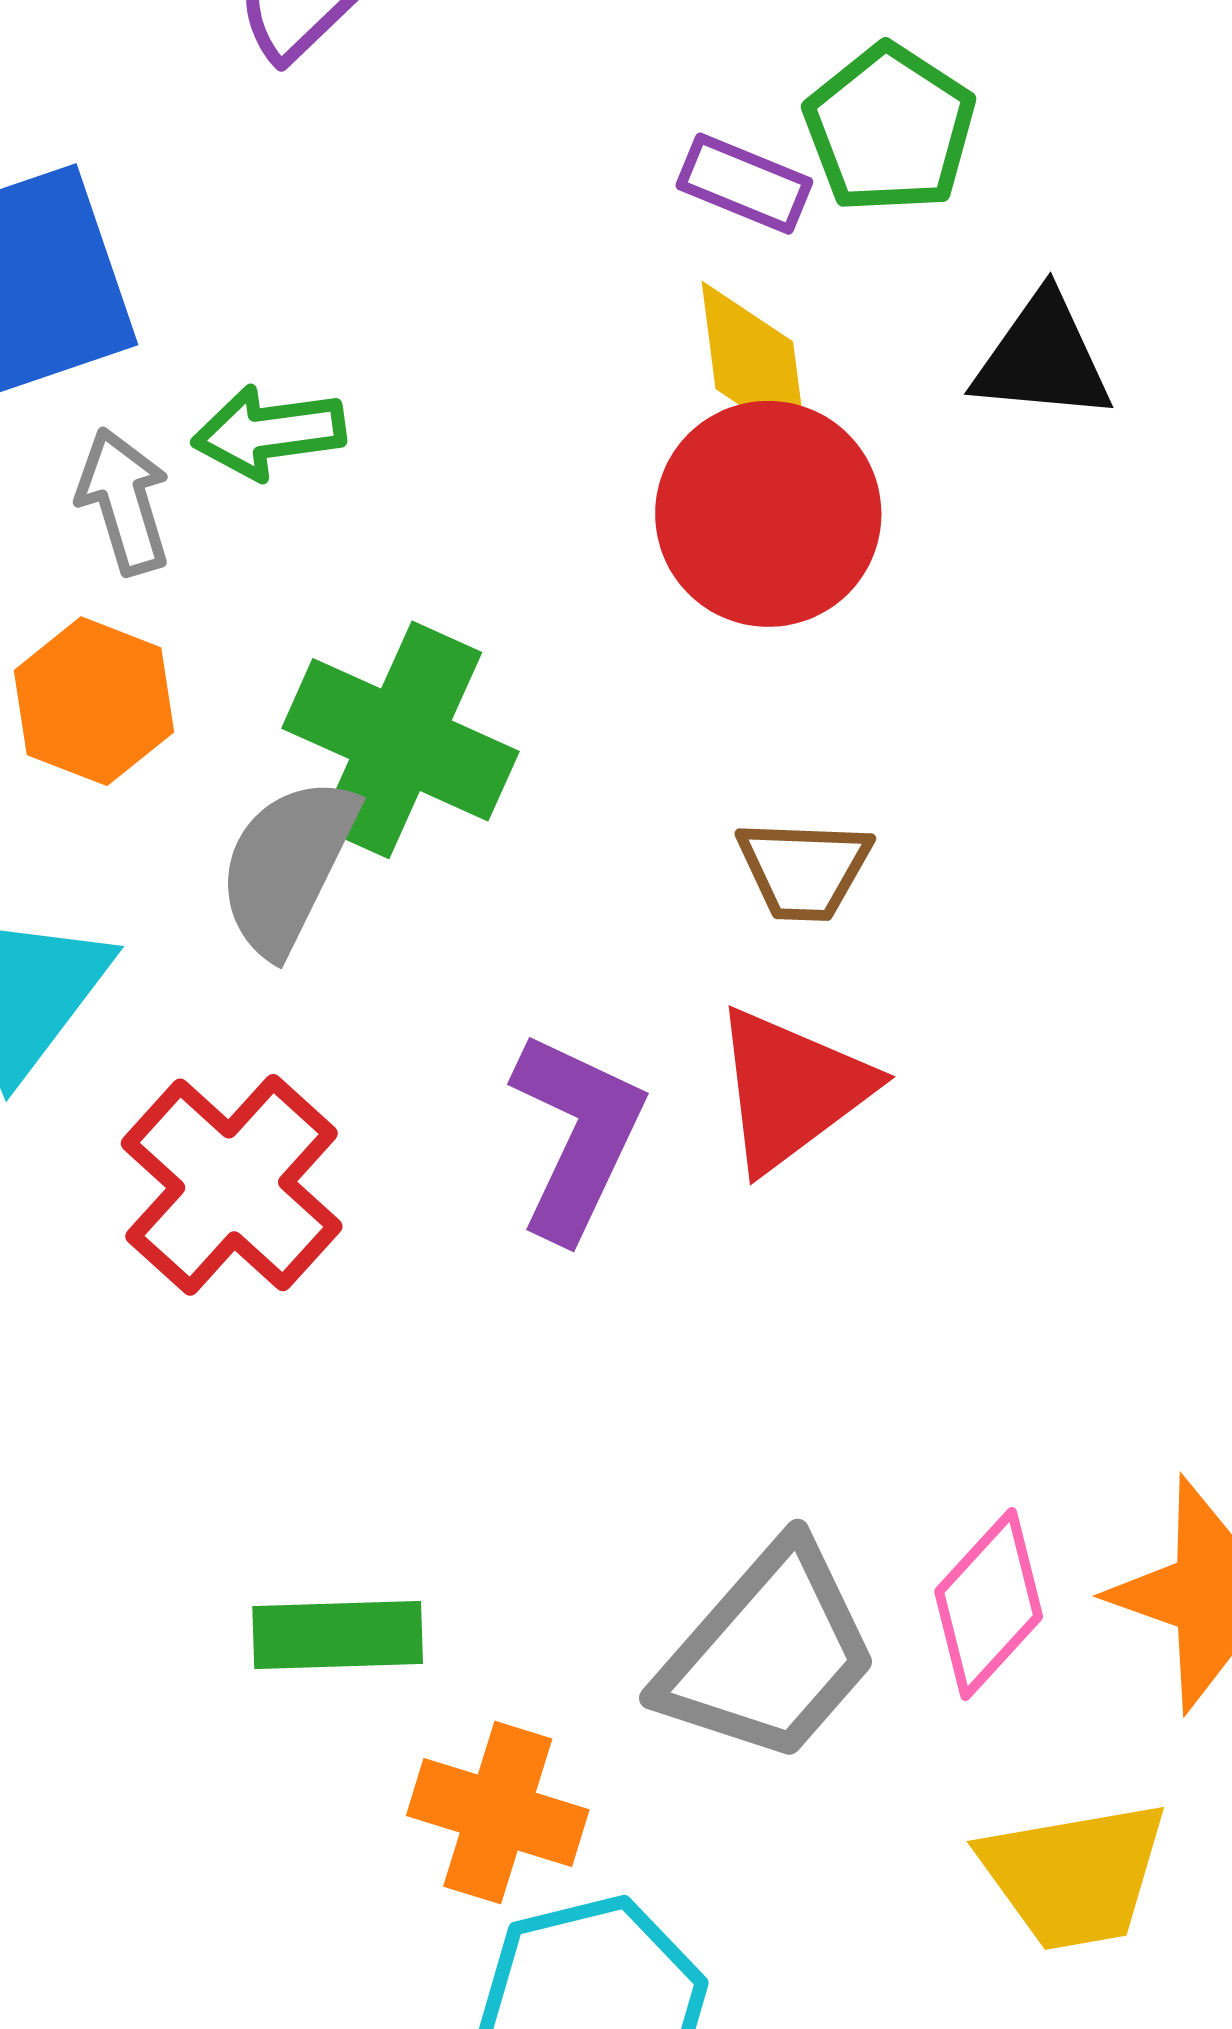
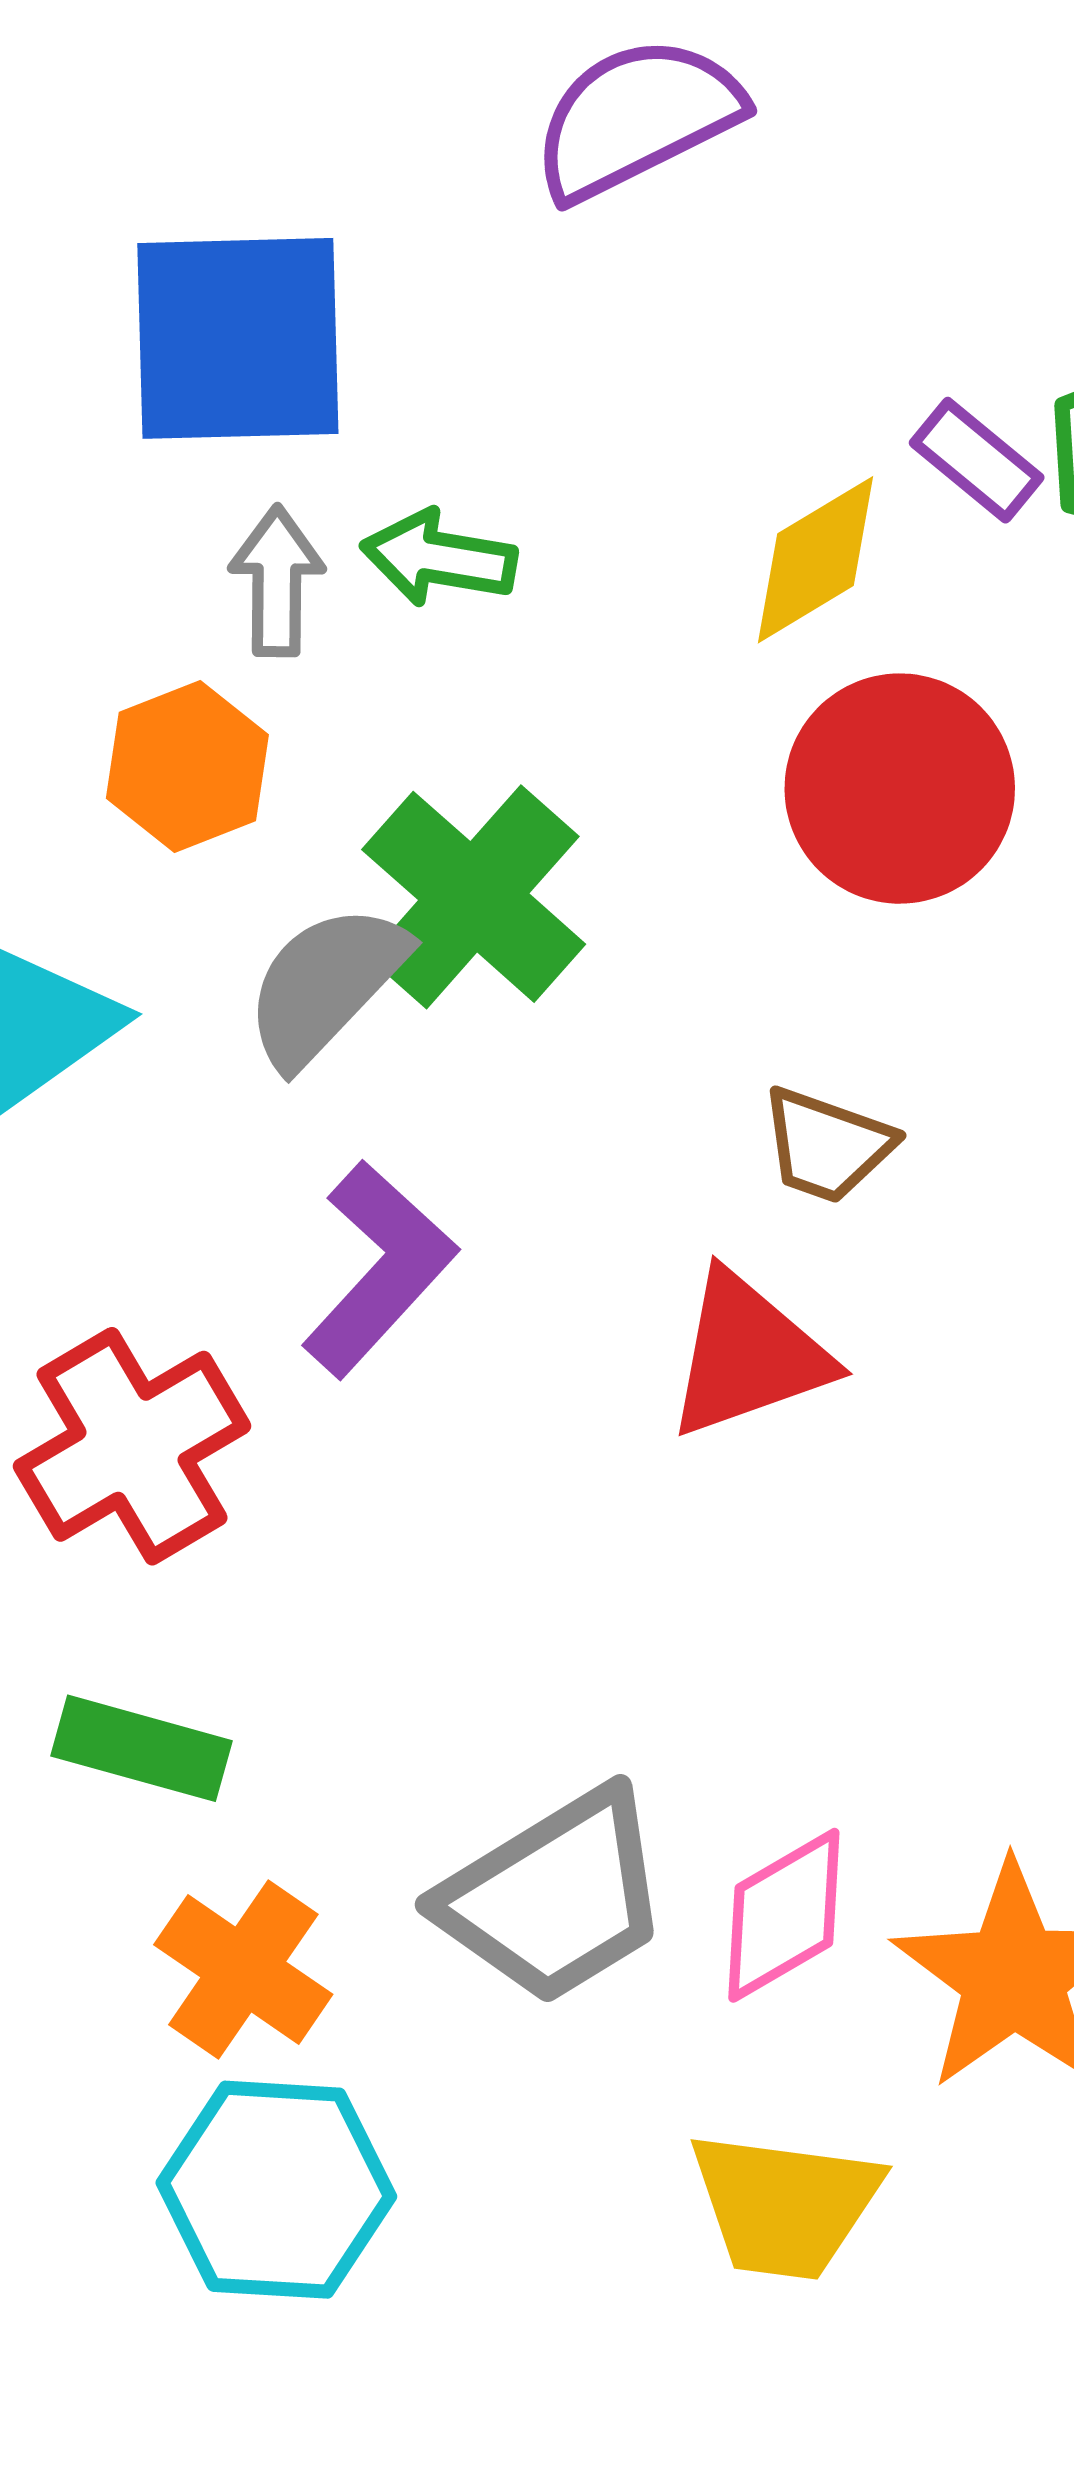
yellow diamond: (754, 365) -> (816, 560), moved, turned 49
purple L-shape: (577, 1135) -> (379, 1269), moved
red cross: (232, 1185) -> (132, 1446), moved

